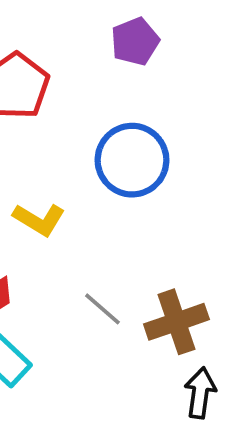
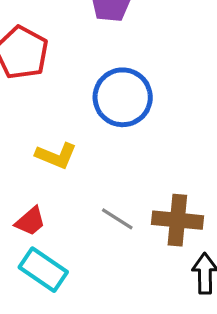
brown cross: (176, 322) -> (177, 220), turned 33

